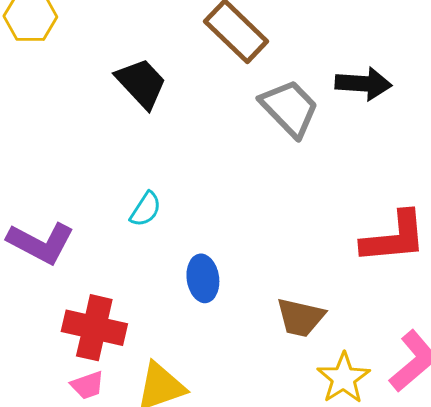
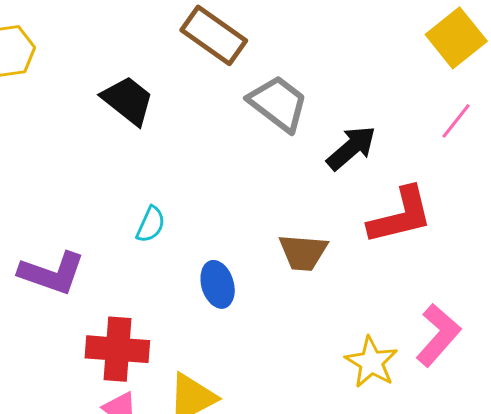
black arrow: (363, 84) -> (351, 148), moved, turned -36
brown trapezoid: (300, 317) -> (303, 252), moved

